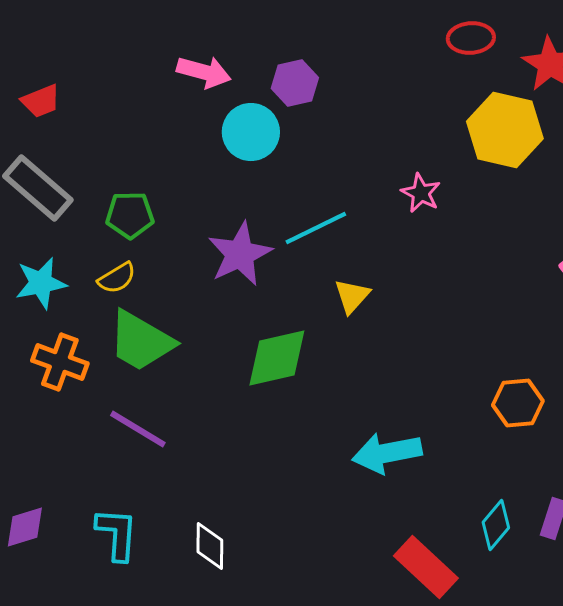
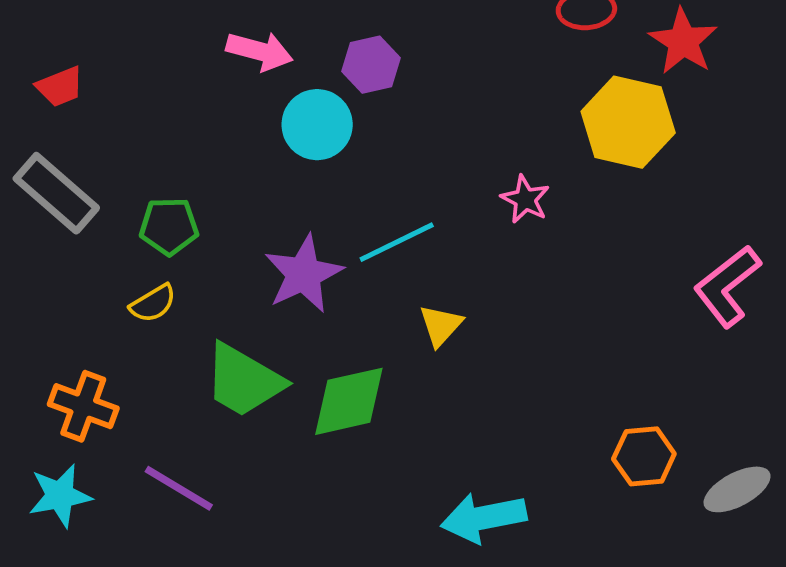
cyan star: (41, 283) -> (60, 496), moved
green trapezoid: (141, 341) -> (244, 380), moved

